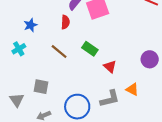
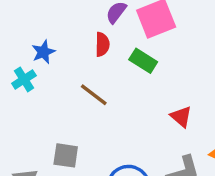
cyan cross: (19, 49) -> (24, 79), moved
green rectangle: (90, 49) -> (143, 61), moved

